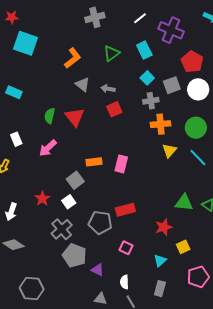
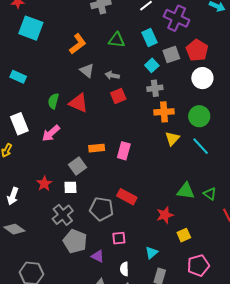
green triangle: (111, 53) -> (117, 40), turned 42
gray square: (172, 85) -> (171, 54), moved
red triangle: (75, 117) -> (78, 103), turned -30
white rectangle: (16, 139) -> (19, 124), size x1.5
white square: (69, 202) -> (70, 187), turned 32
red rectangle: (125, 210) -> (127, 197), turned 42
pink square: (126, 248) -> (119, 238), moved, turned -32
cyan triangle: (160, 260) -> (152, 253), moved

